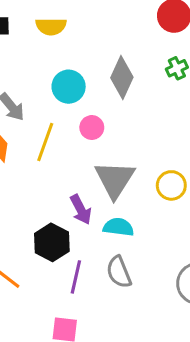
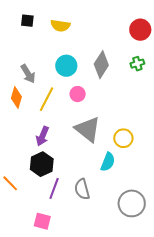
gray triangle: (115, 179) -> (88, 129), turned -32
purple arrow: (81, 210) -> (42, 136), moved, turned 42
cyan semicircle: (118, 227) -> (108, 162), moved, turned 96

